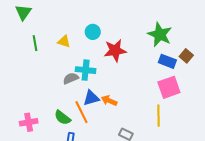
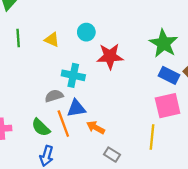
gray semicircle: (71, 78) -> (54, 96), moved
orange arrow: (109, 101) -> (96, 127), moved

